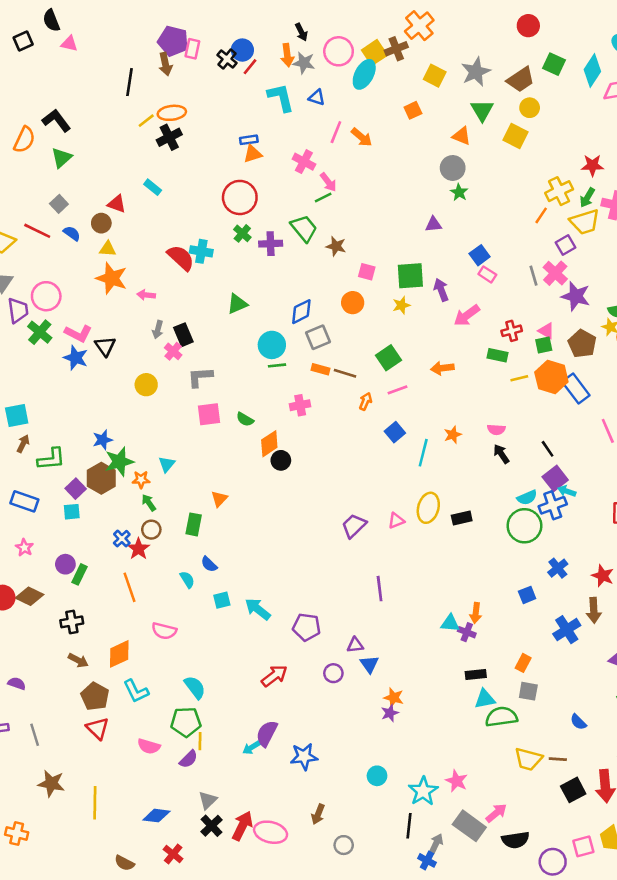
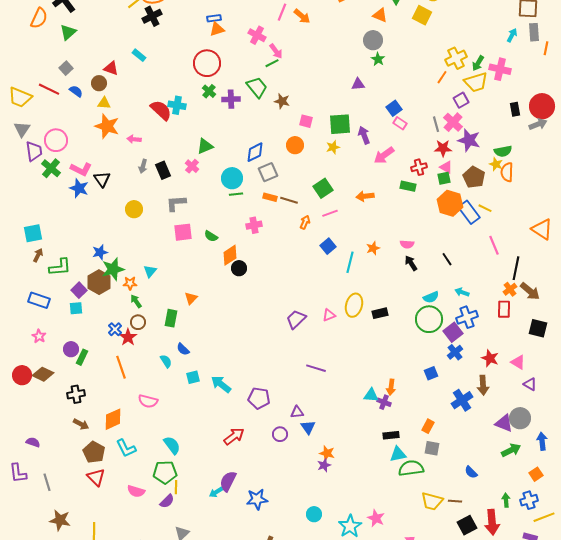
red star: (592, 165) -> (443, 148), moved
pink cross: (173, 351) -> (192, 166), moved
yellow line: (519, 378) -> (485, 208), moved, turned 40
purple square: (555, 478) -> (453, 332), moved
blue cross: (553, 505) -> (467, 317), moved
purple line: (380, 589) -> (316, 368), turned -66

